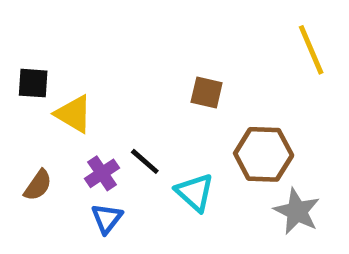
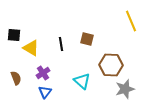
black line: (145, 161) -> (61, 44), moved, turned 40
brown semicircle: (38, 185) -> (16, 78), turned -56
gray star: (297, 211) -> (125, 89), turned 30

